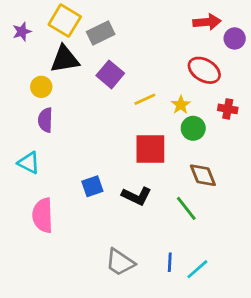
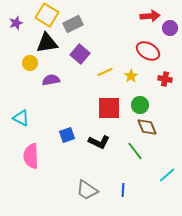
purple semicircle: (45, 120) -> (51, 80), moved, turned 78
green circle: (193, 128) -> (140, 105), moved
cyan line: (197, 269) -> (167, 175), moved

